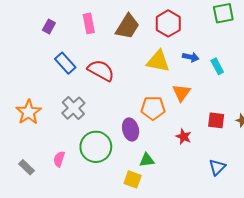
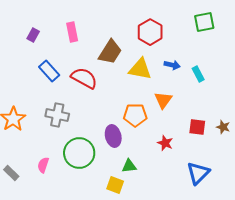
brown trapezoid: (127, 27) -> (110, 52), moved
gray cross: (73, 108) -> (57, 115), turned -35
blue triangle: (217, 167) -> (198, 173), size x1.4

